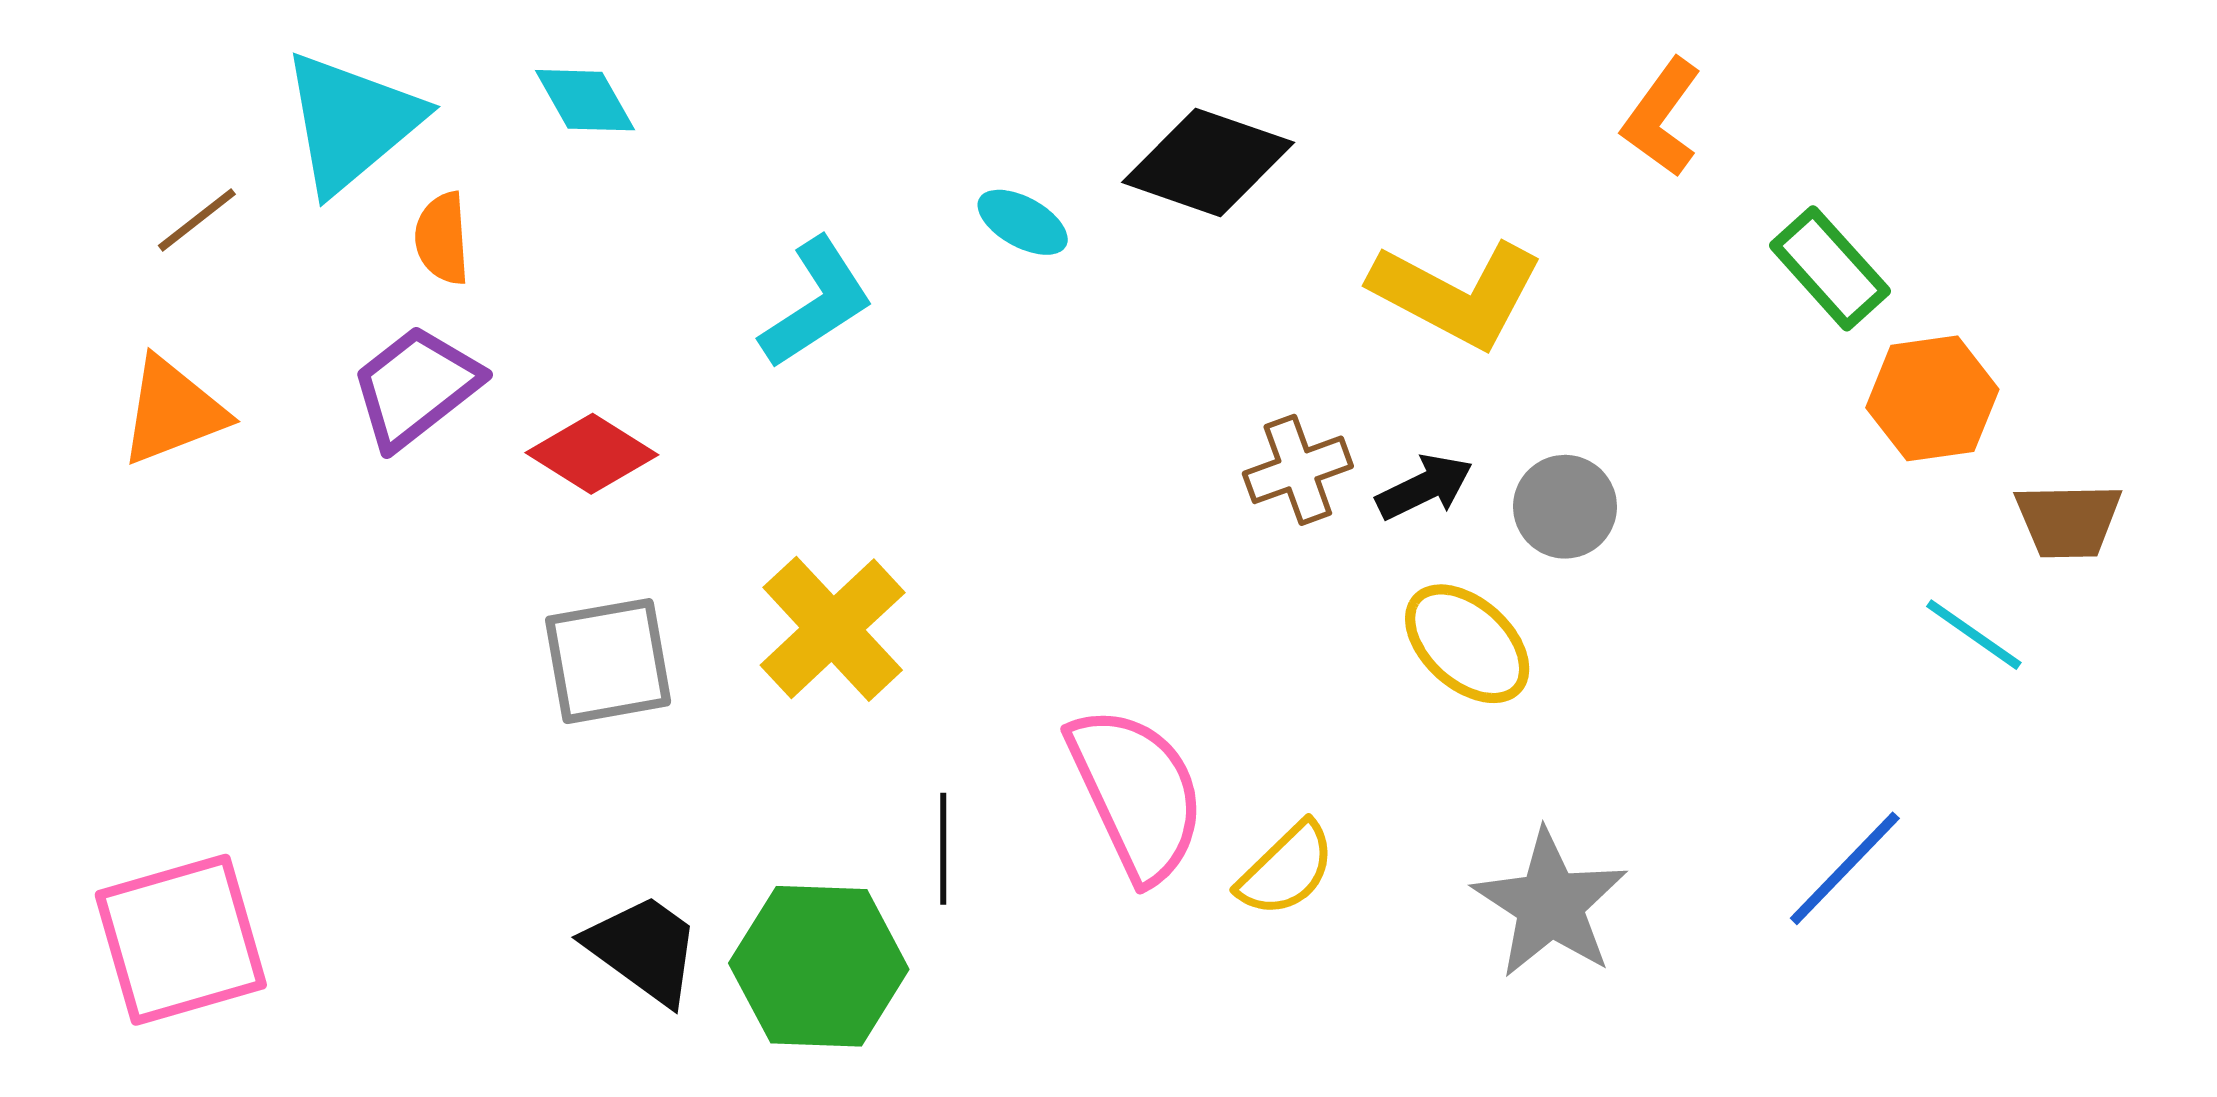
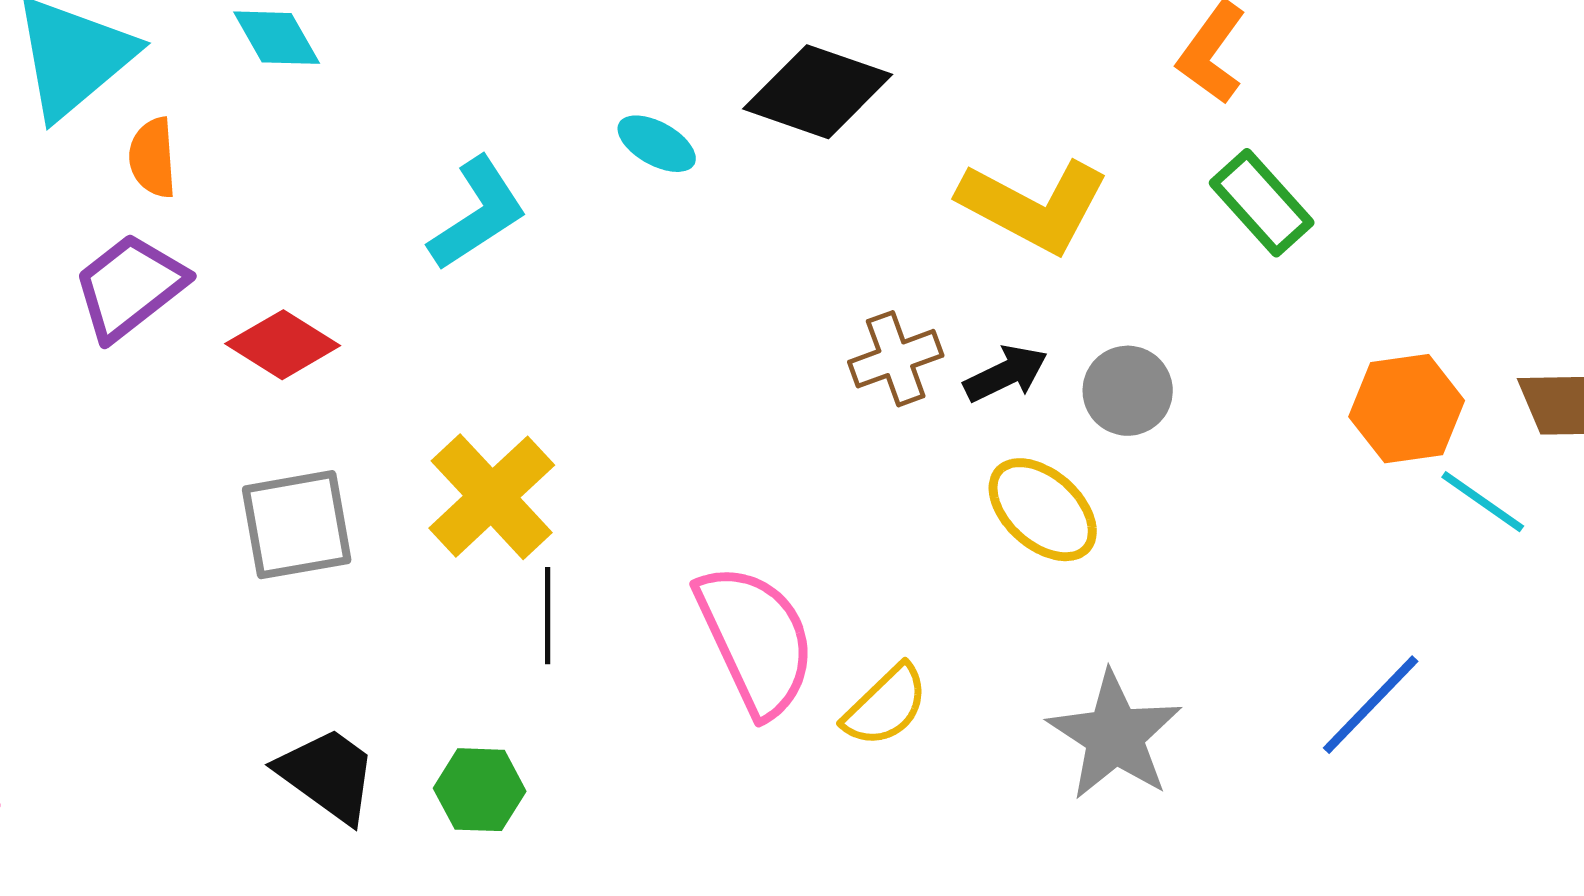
green rectangle: (1830, 268) -> (1262, 203), moved
orange hexagon: (1932, 398) -> (1407, 409), moved
black line: (943, 849) -> (548, 616), moved
green hexagon: (819, 966) -> (480, 790), size x0.6

